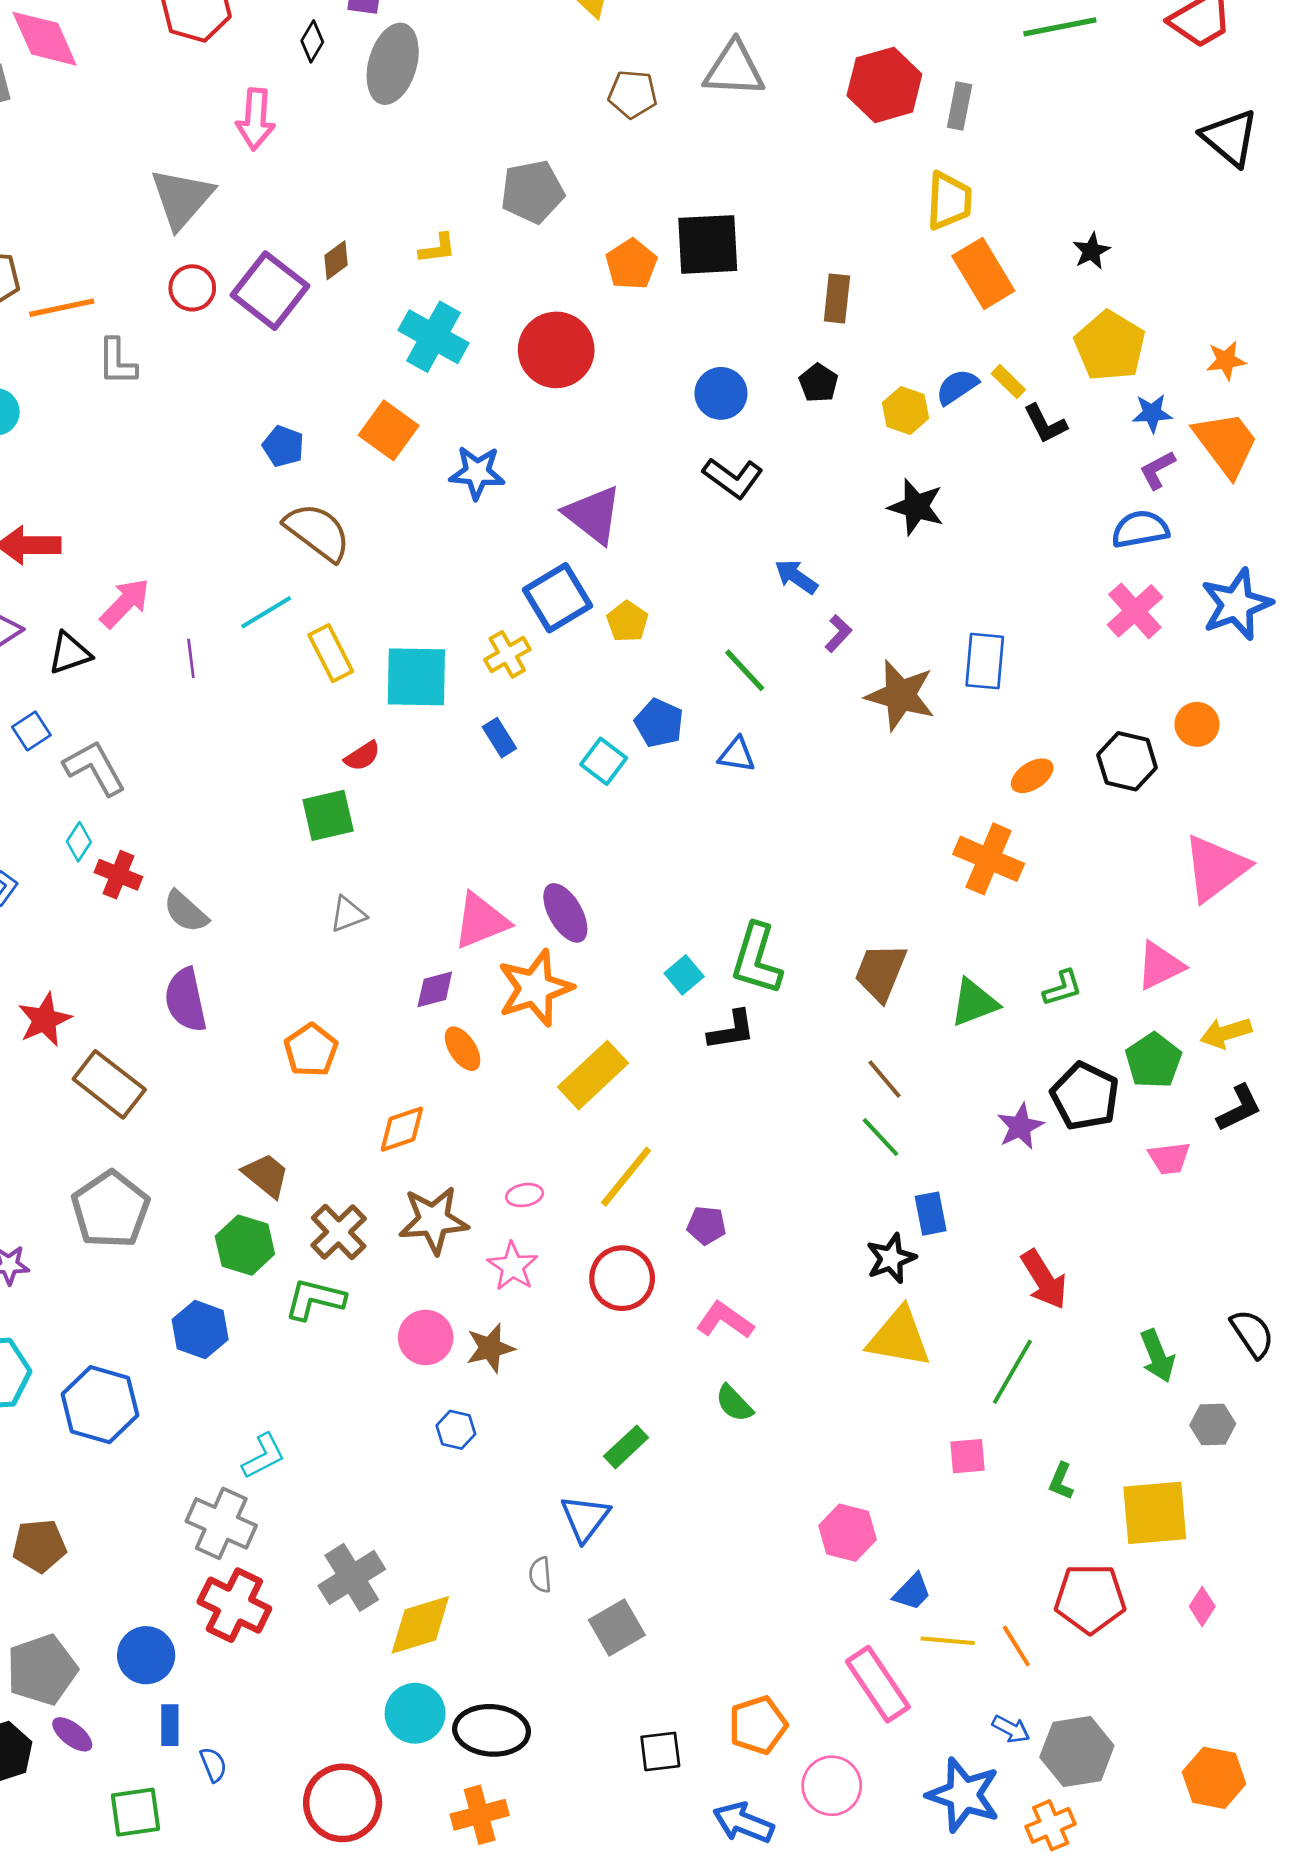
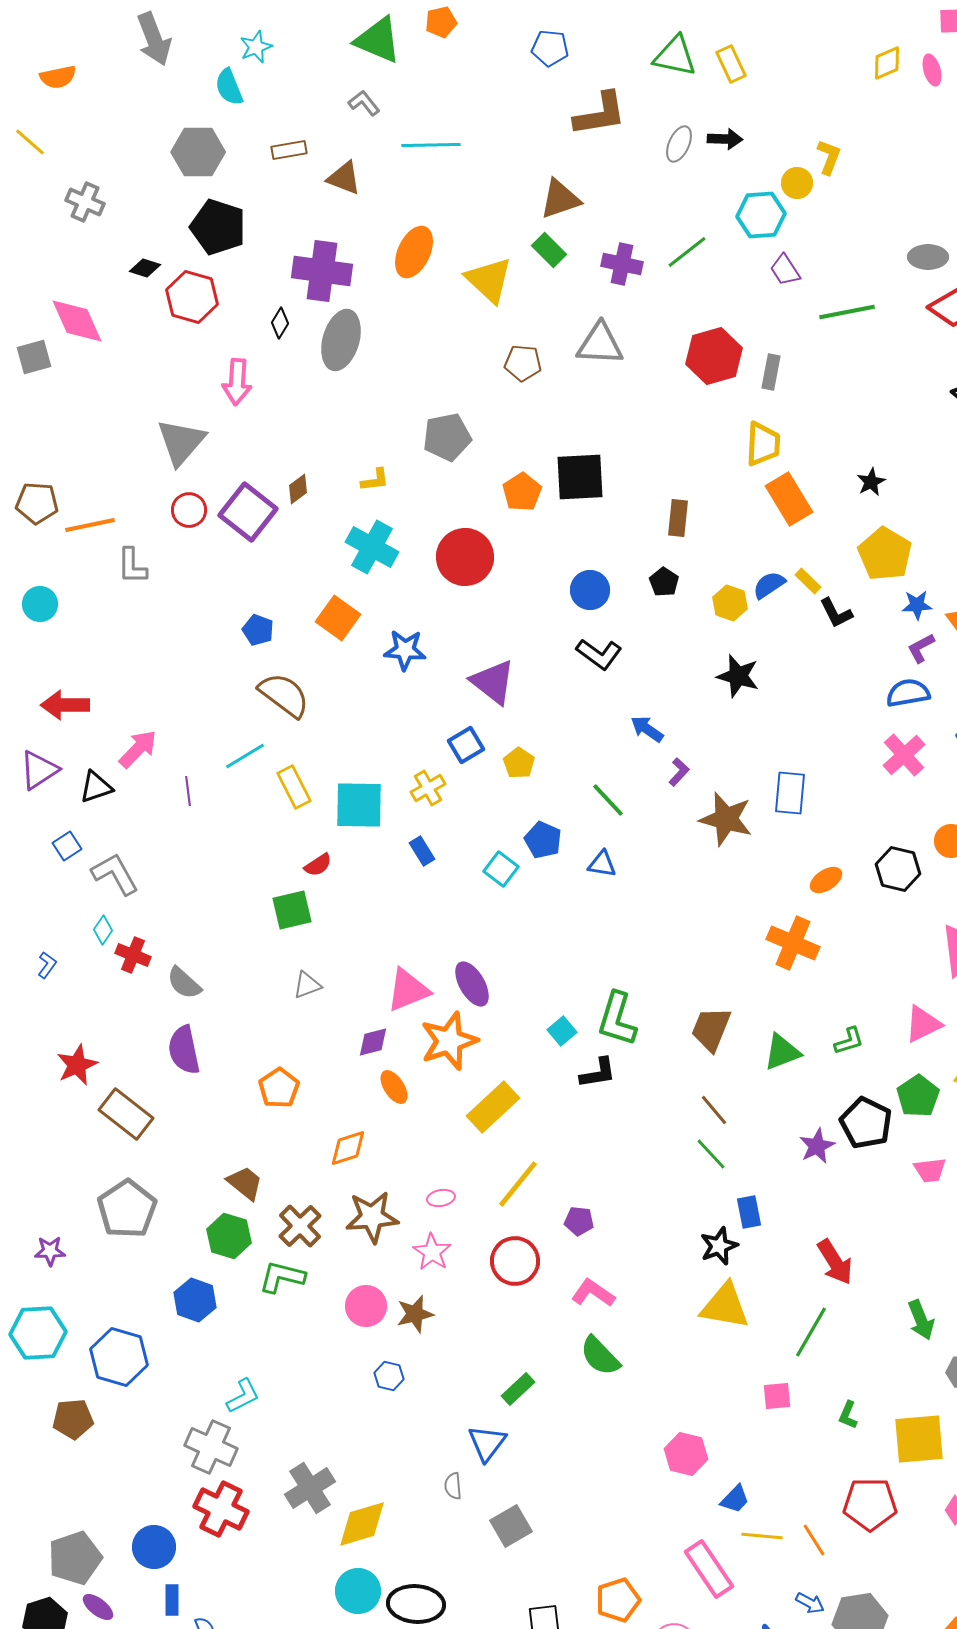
blue square: (557, 598) -> (466, 745), size x0.7
green semicircle: (734, 1403) -> (600, 1356), size x1.4
brown pentagon: (39, 1546) -> (73, 1419), moved

